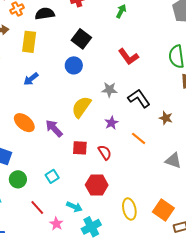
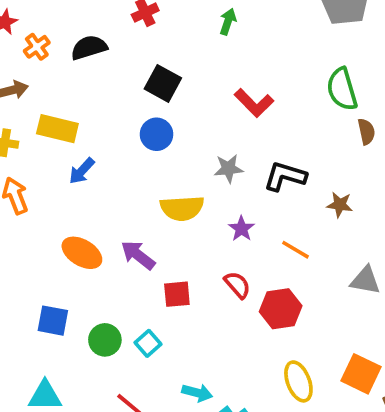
yellow rectangle: (29, 42) -> (57, 129), moved, turned -75
black L-shape: (139, 98) -> (285, 176), turned -30
yellow semicircle: (81, 107) -> (182, 208), turned -120
red square: (80, 148) -> (177, 294), moved
green circle: (18, 179) -> (105, 340), moved
red hexagon: (97, 185) -> (281, 309), moved

